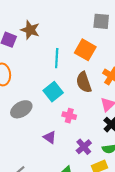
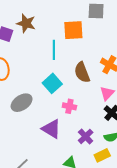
orange square: (85, 50) -> (73, 30), moved, turned -30
purple triangle: (50, 137) -> (51, 129), size x1.5

